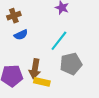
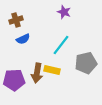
gray pentagon: (71, 64) -> (86, 63), moved
yellow rectangle: (42, 82) -> (52, 70), moved

